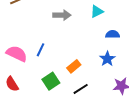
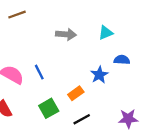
blue line: (41, 50) -> (39, 72), turned -56
blue star: (107, 59) -> (99, 75), moved

